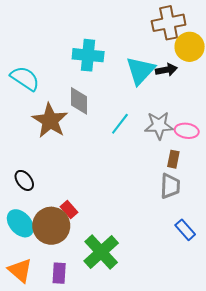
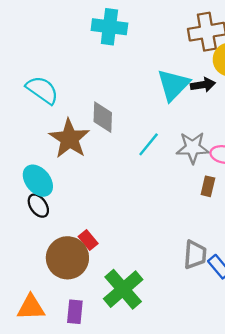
cyan cross: (88, 55) -> (109, 27), moved
gray trapezoid: (170, 186) -> (195, 255), moved
cyan ellipse: (20, 223) -> (38, 181), moved
orange triangle: (20, 270) -> (31, 307), turned -44

